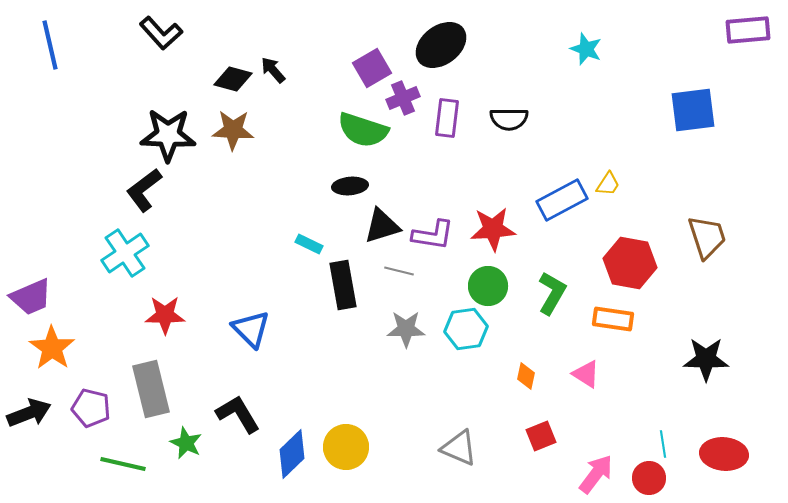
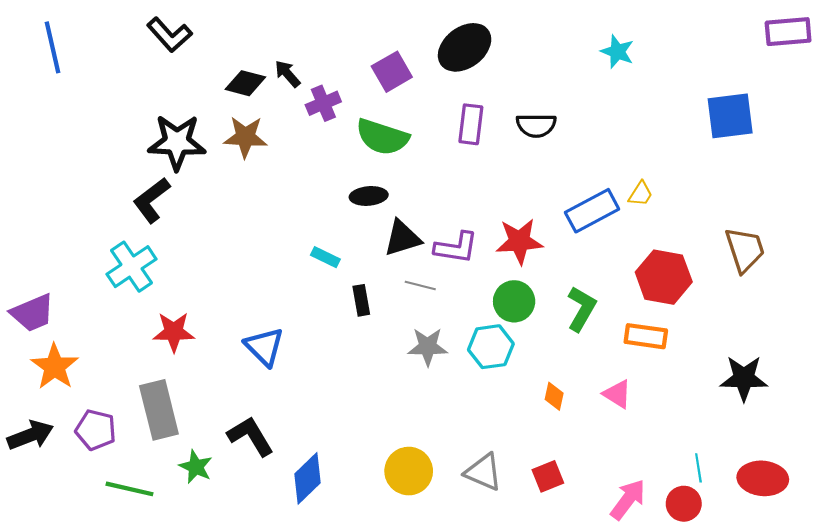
purple cross: (403, 98) -> (323, 103), moved
black rectangle: (343, 285) -> (361, 300), size x0.6
red square: (541, 436) -> (548, 476), moved
yellow circle: (346, 447) -> (409, 471), moved

